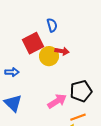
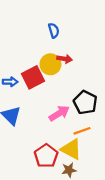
red square: (33, 43) -> (33, 77), moved
black pentagon: (81, 91) -> (85, 102), turned -30

